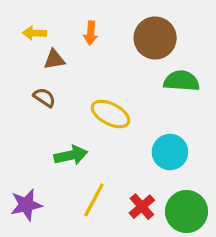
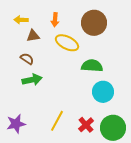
green semicircle: (182, 81) -> (92, 66), moved
yellow ellipse: (110, 114) -> (67, 43), moved
green arrow: (71, 155) -> (32, 80), moved

